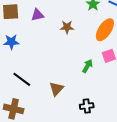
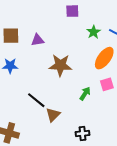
brown star: (67, 27) -> (60, 65), moved, size x1.6
black line: (22, 79) -> (36, 100), moved

